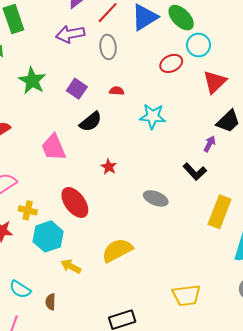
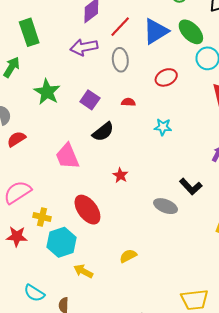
red ellipse: (171, 63) -> (166, 77), moved
cyan star: (153, 116) -> (163, 127), size x0.7
black L-shape: (195, 172) -> (191, 187), moved
yellow semicircle: (117, 250) -> (128, 256), size x0.6

